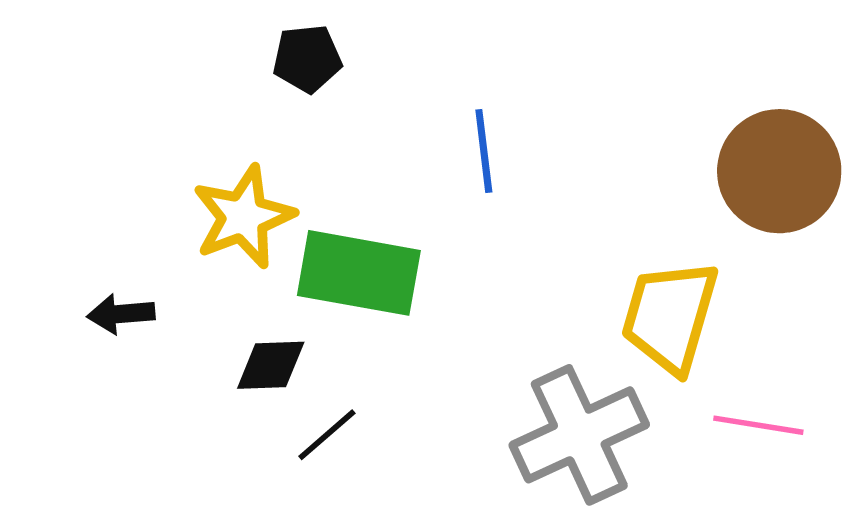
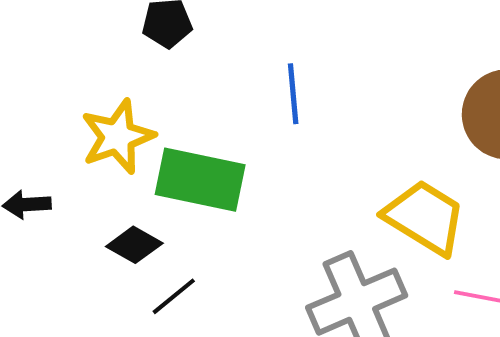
yellow trapezoid: (670, 316) -> (425, 217), turned 104
black diamond: (271, 365) -> (134, 245), turned 30

